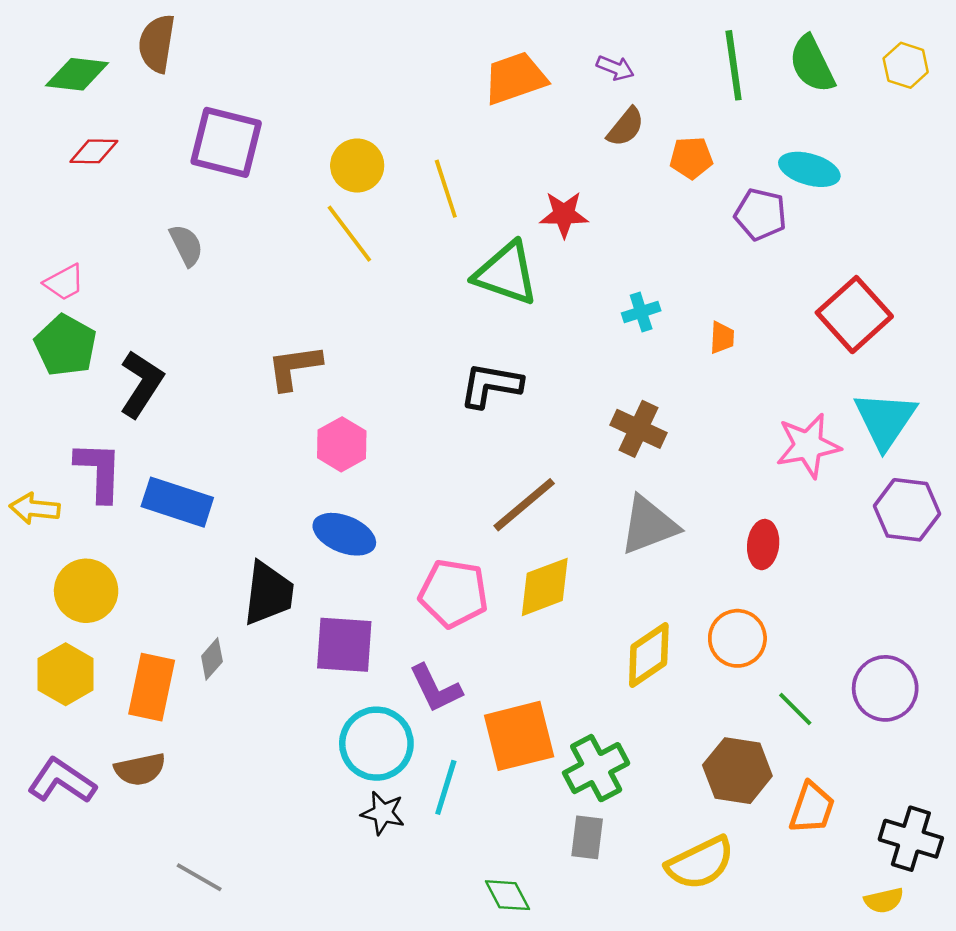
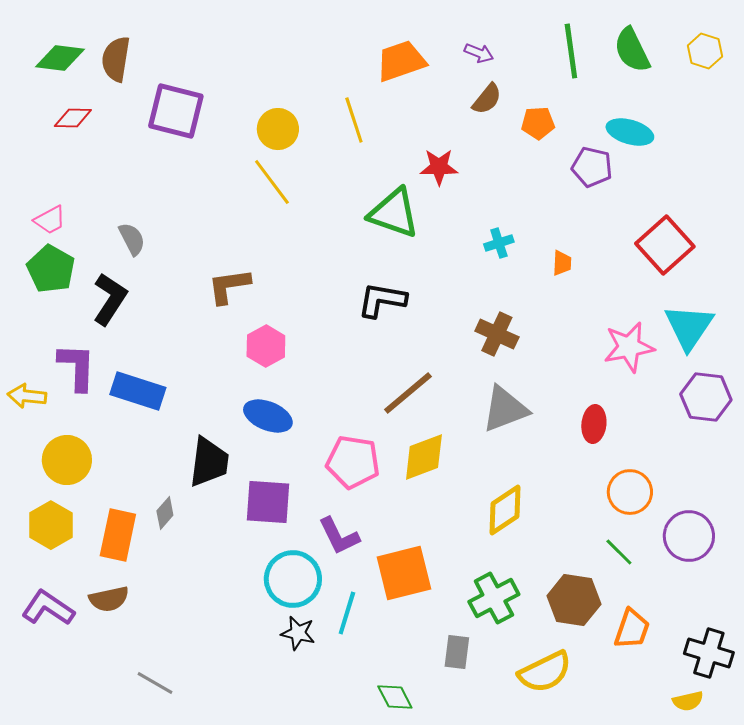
brown semicircle: (157, 43) -> (116, 59), moved
yellow line: (446, 189) -> (354, 120), moved
gray semicircle: (186, 245) -> (132, 239), moved
orange circle: (737, 638) -> (630, 492), moved
green cross: (596, 768) -> (494, 598), moved

